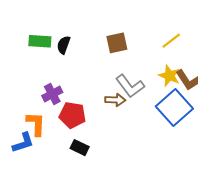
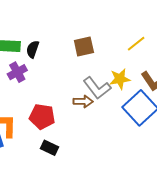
yellow star: (169, 76) -> (120, 79), moved, turned -30
purple cross: (52, 94) -> (17, 72), moved

